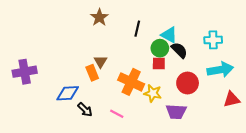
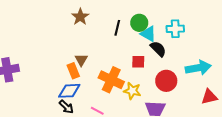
cyan cross: (213, 40) -> (175, 29), moved
green circle: (160, 48) -> (139, 23), moved
blue diamond: (68, 93) -> (69, 91), moved

